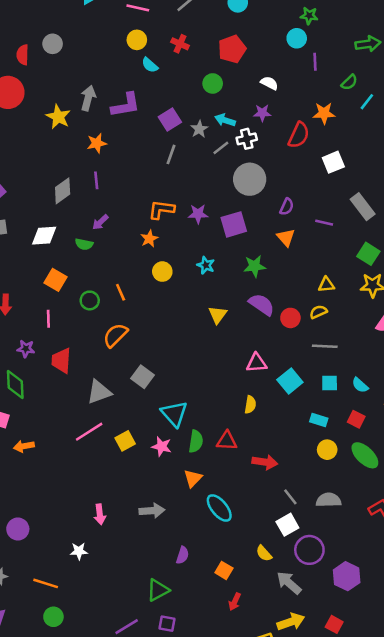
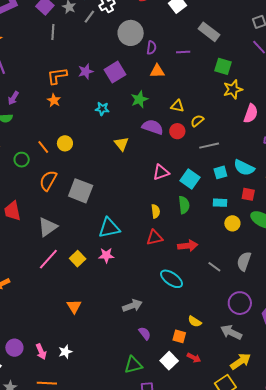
gray circle: (250, 179) -> (131, 33), moved
orange triangle: (286, 237) -> (157, 71), turned -35
yellow circle: (162, 272) -> (65, 143), moved
yellow triangle: (326, 285) -> (177, 106), moved, turned 32
gray square: (143, 377) -> (81, 191), moved, size x1.4
cyan semicircle: (360, 385) -> (244, 168), size x1.5
yellow semicircle: (250, 405) -> (156, 211), moved
cyan triangle: (174, 414) -> (109, 228), turned -45
green semicircle: (196, 441) -> (184, 205), moved
orange triangle: (193, 478) -> (74, 306), moved
gray semicircle: (329, 500) -> (244, 261), turned -54
cyan ellipse: (219, 508) -> (172, 279), moved
gray arrow: (152, 511) -> (132, 306), moved
pink arrow: (100, 514) -> (41, 352), moved
white square: (287, 525) -> (169, 361), moved
yellow semicircle: (264, 553) -> (195, 321), moved
purple semicircle: (182, 555) -> (145, 333), turned -40
green triangle: (158, 590) -> (133, 365), turned 30
red arrow: (235, 602) -> (194, 358), turned -72

